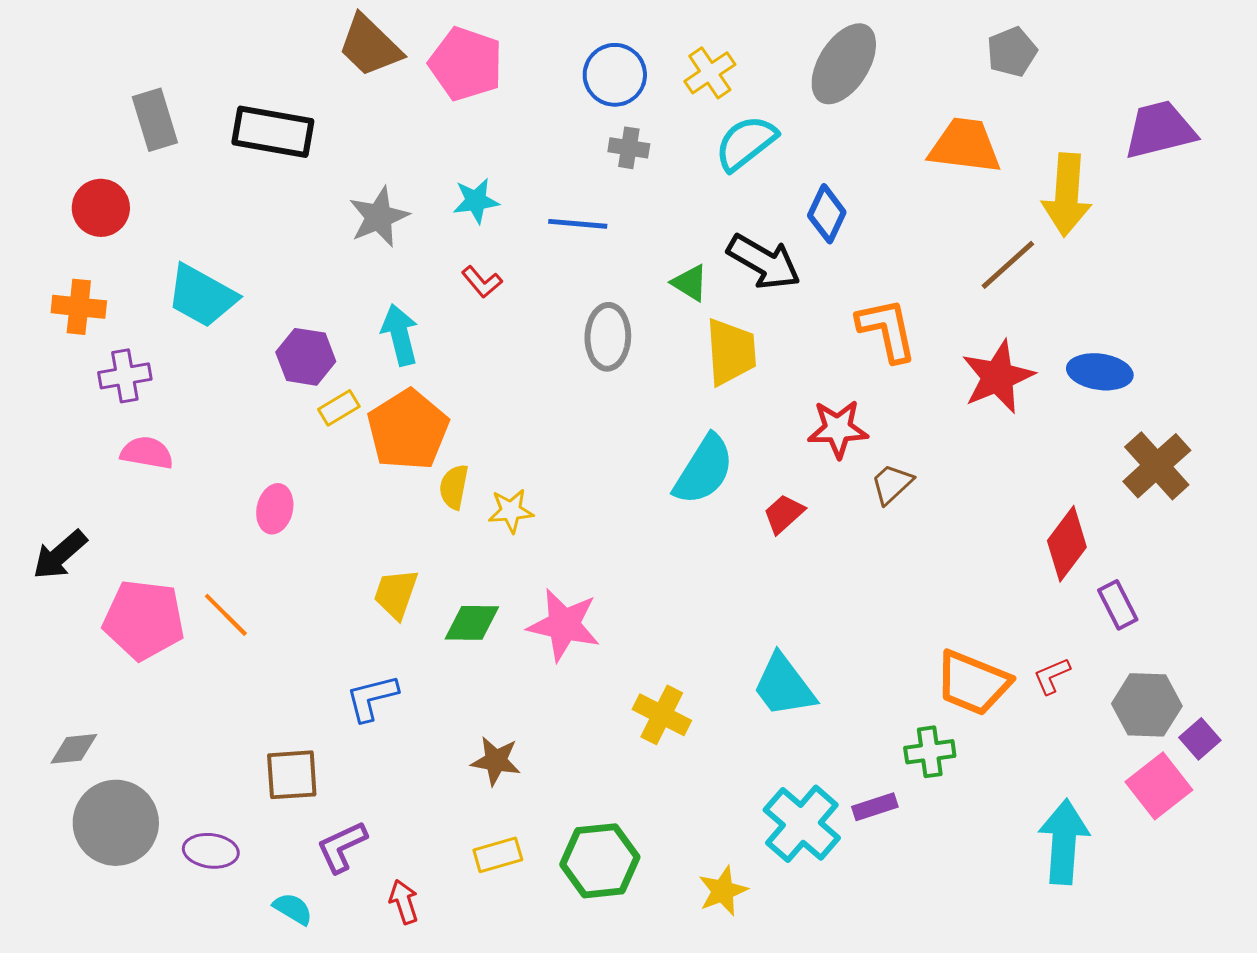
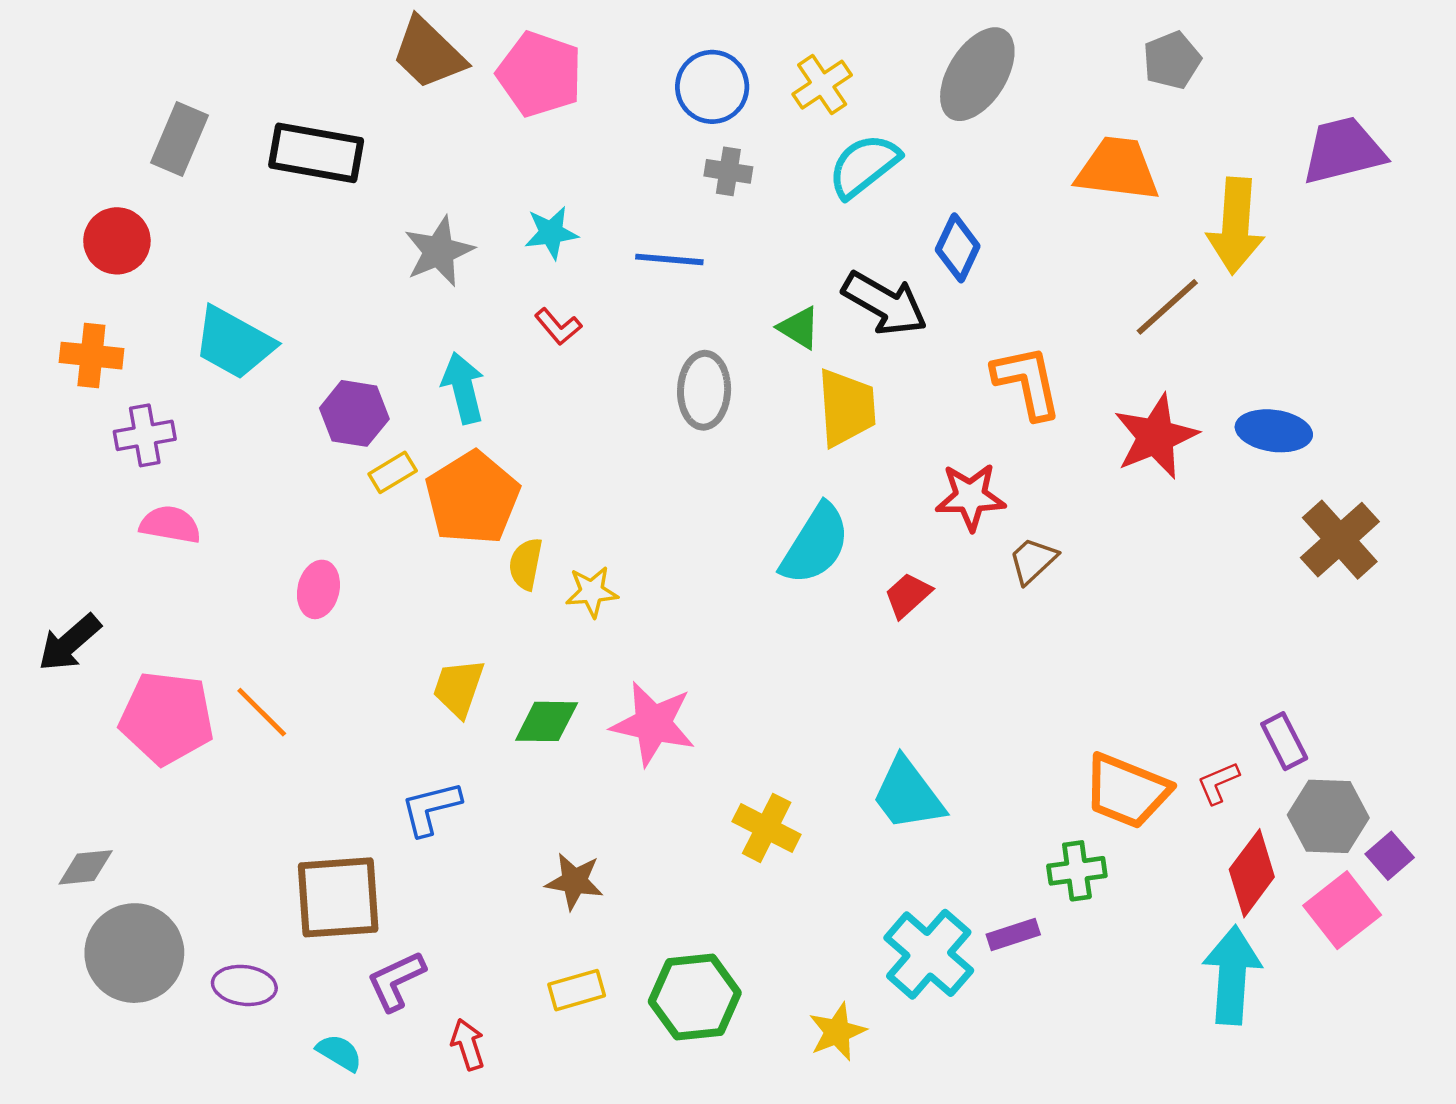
gray rectangle: (155, 120) -> (179, 139), turned 40
red diamond: (1067, 544) -> (1252, 873), moved
purple rectangle: (1118, 605) -> (1284, 741), moved
brown square: (292, 775) -> (338, 897), size x1.4

